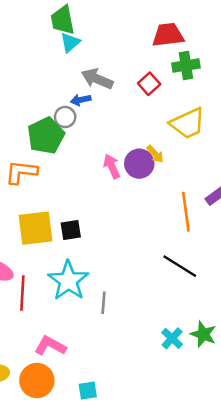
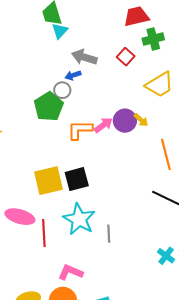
yellow arrow: (155, 154) -> (141, 120), moved
pink arrow: (112, 166) -> (103, 125), turned 84
orange L-shape: (21, 172) -> (80, 130), moved
black square: (71, 230) -> (77, 179), size x1.4

